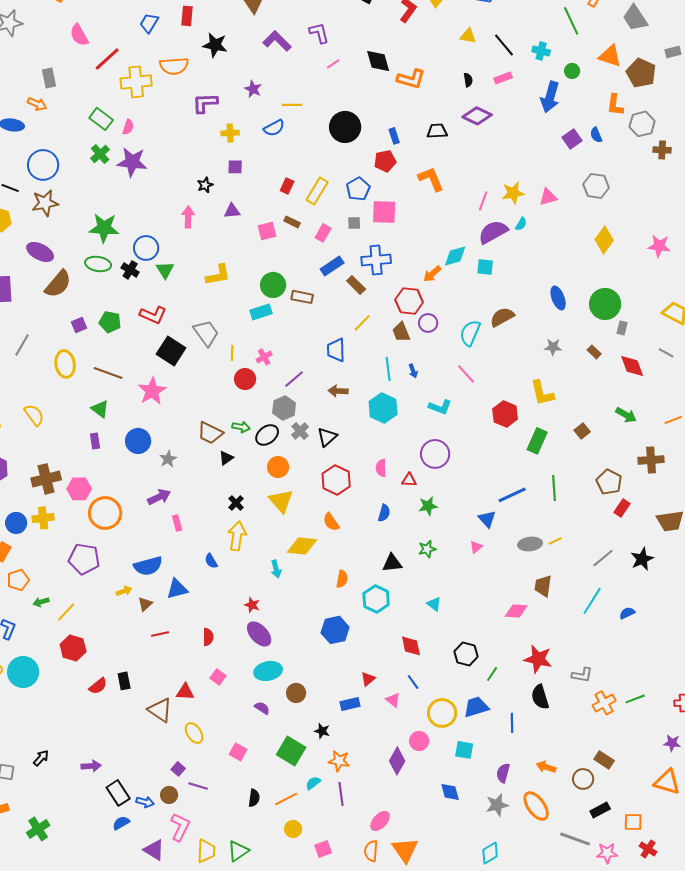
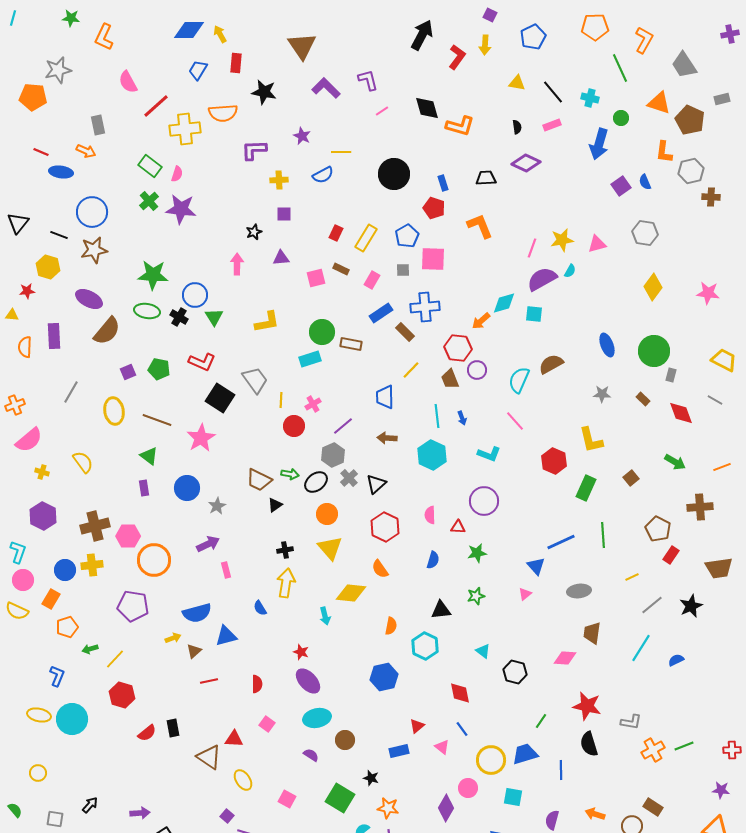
red pentagon: (385, 161) -> (434, 208), turned 30
black cross: (236, 503) -> (285, 550), turned 35
yellow line: (555, 541) -> (632, 577), moved
black hexagon: (466, 654) -> (515, 672), moved

